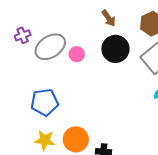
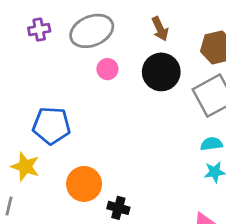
gray ellipse: (50, 47) -> (92, 31), moved
yellow star: (45, 140) -> (25, 167), moved

